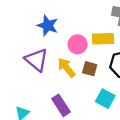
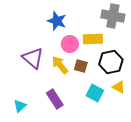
blue star: (48, 26) -> (57, 21), moved

